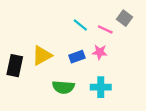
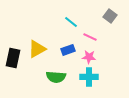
pink line: (105, 29) -> (90, 37), moved
pink star: (100, 52) -> (89, 57), moved

